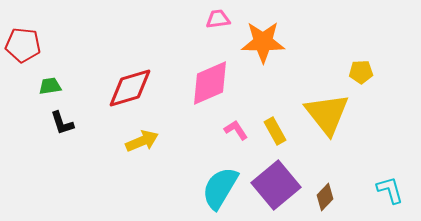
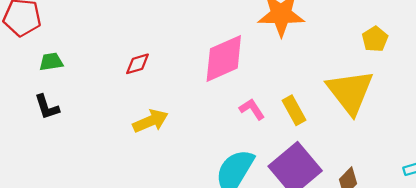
yellow pentagon: (361, 72) -> (375, 39), moved, turned -30
red diamond: (130, 88) -> (138, 64), size x0.5
black L-shape: (62, 123) -> (47, 107), moved

